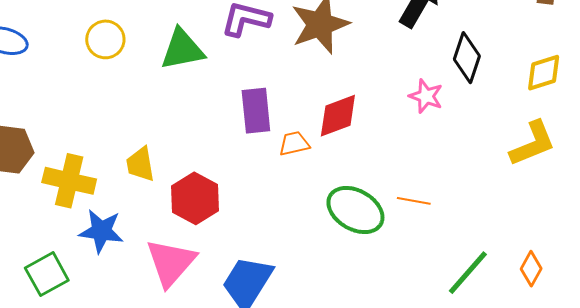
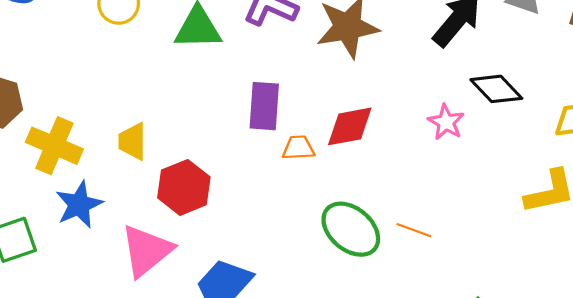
black diamond: (467, 58) -> (496, 89), turned -72
blue star: (101, 231) -> (79, 205), turned 30

